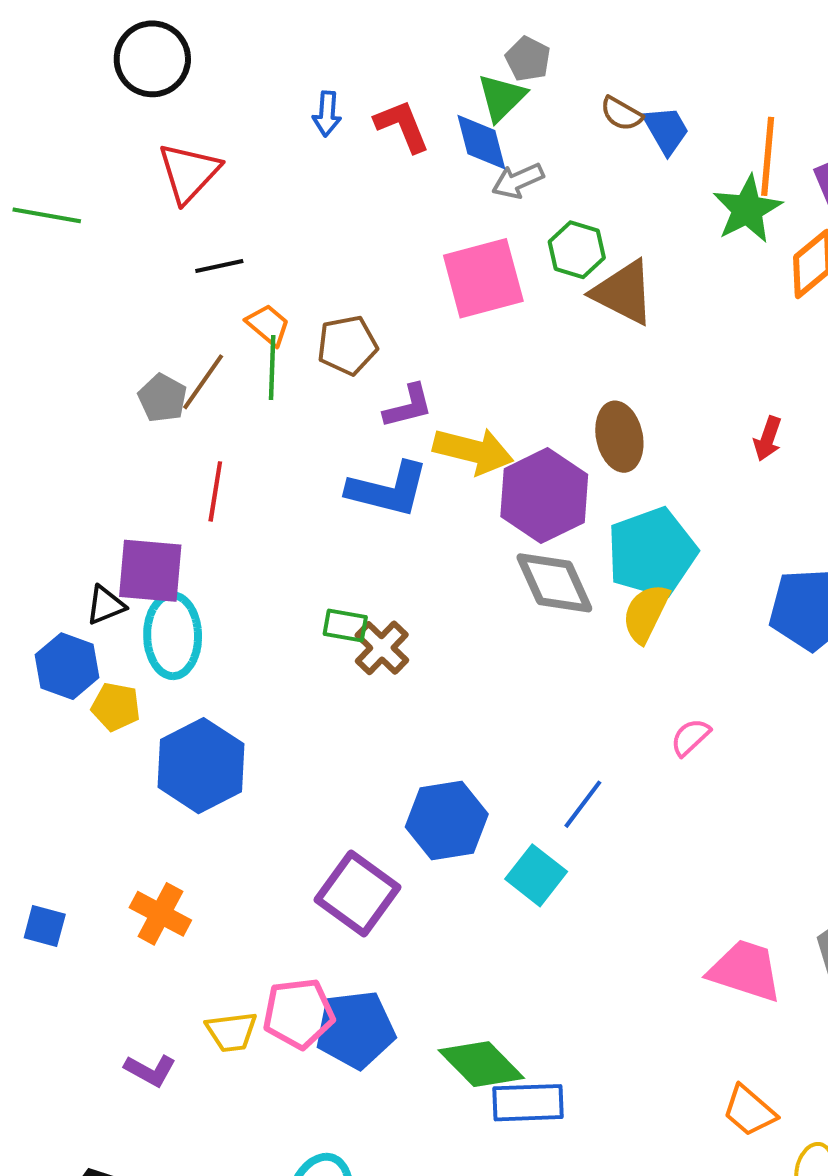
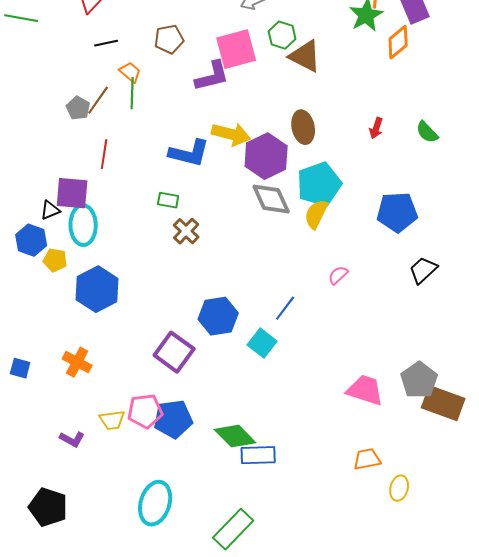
brown pentagon: (347, 345) -> (169, 39), moved
purple L-shape: (408, 406) -> (212, 76), moved, size x1.4
green rectangle: (345, 625) -> (168, 200), moved
orange trapezoid: (749, 1111) -> (367, 459), turned 128

